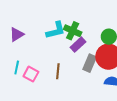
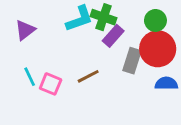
cyan line: (17, 68) -> (30, 77), turned -32
brown line: (58, 71) -> (88, 76), turned 63

